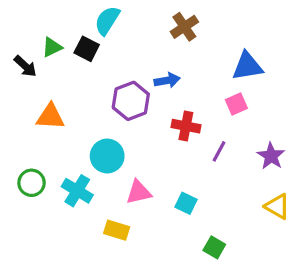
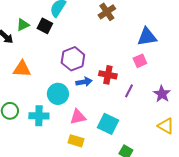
blue arrow: (167, 80) -> (84, 82), moved
cyan cross: (77, 191) -> (39, 116), turned -30
cyan square: (186, 203) -> (108, 124), size x1.5
yellow rectangle: (117, 230) -> (76, 141), moved

